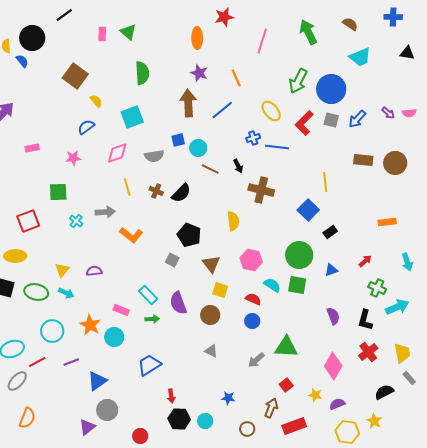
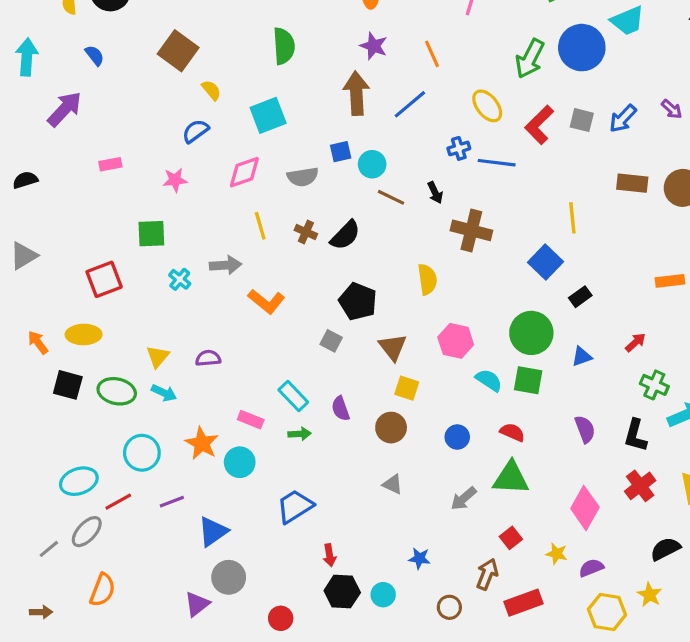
blue semicircle: (22, 61) -> (95, 55), moved
blue circle: (331, 89) -> (582, 48), moved
red semicircle: (253, 299) -> (512, 432), moved
purple semicircle: (178, 303) -> (341, 409), size x0.7

